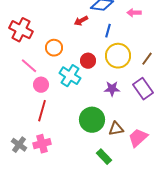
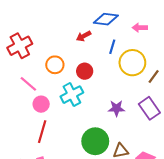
red cross: (21, 30) -> (20, 46), turned 35
yellow circle: (118, 56) -> (132, 63), moved
red circle: (88, 61) -> (85, 71), moved
cyan cross: (70, 76) -> (72, 95), turned 30

